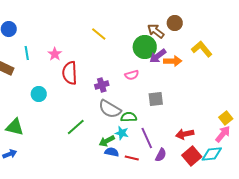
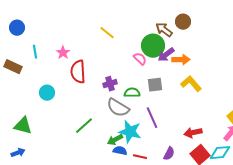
yellow L-shape: (202, 49) -> (191, 84), moved
pink semicircle: (132, 75) -> (140, 59), moved, turned -120
gray square: (156, 99) -> (155, 85), moved
green semicircle: (129, 117) -> (132, 93), moved
cyan star: (122, 133) -> (130, 132), size x1.6
purple line: (147, 138) -> (152, 118), moved

